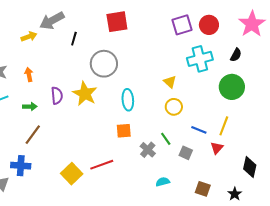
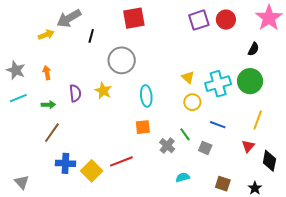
cyan cross: (200, 59) -> (218, 84), moved
yellow star: (85, 94) -> (103, 91), size x0.7
yellow line: (224, 126) -> (258, 120), moved
red triangle: (217, 148) -> (248, 146), moved
blue cross: (21, 166) -> (65, 163), moved

